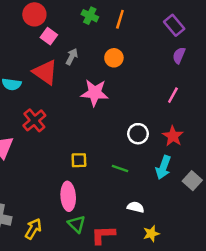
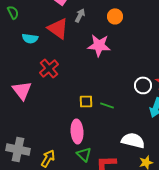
white circle: (138, 134) -> (143, 85), moved
green line: (120, 169) -> (107, 105), moved
white semicircle: (136, 207) -> (133, 140), size x1.6

